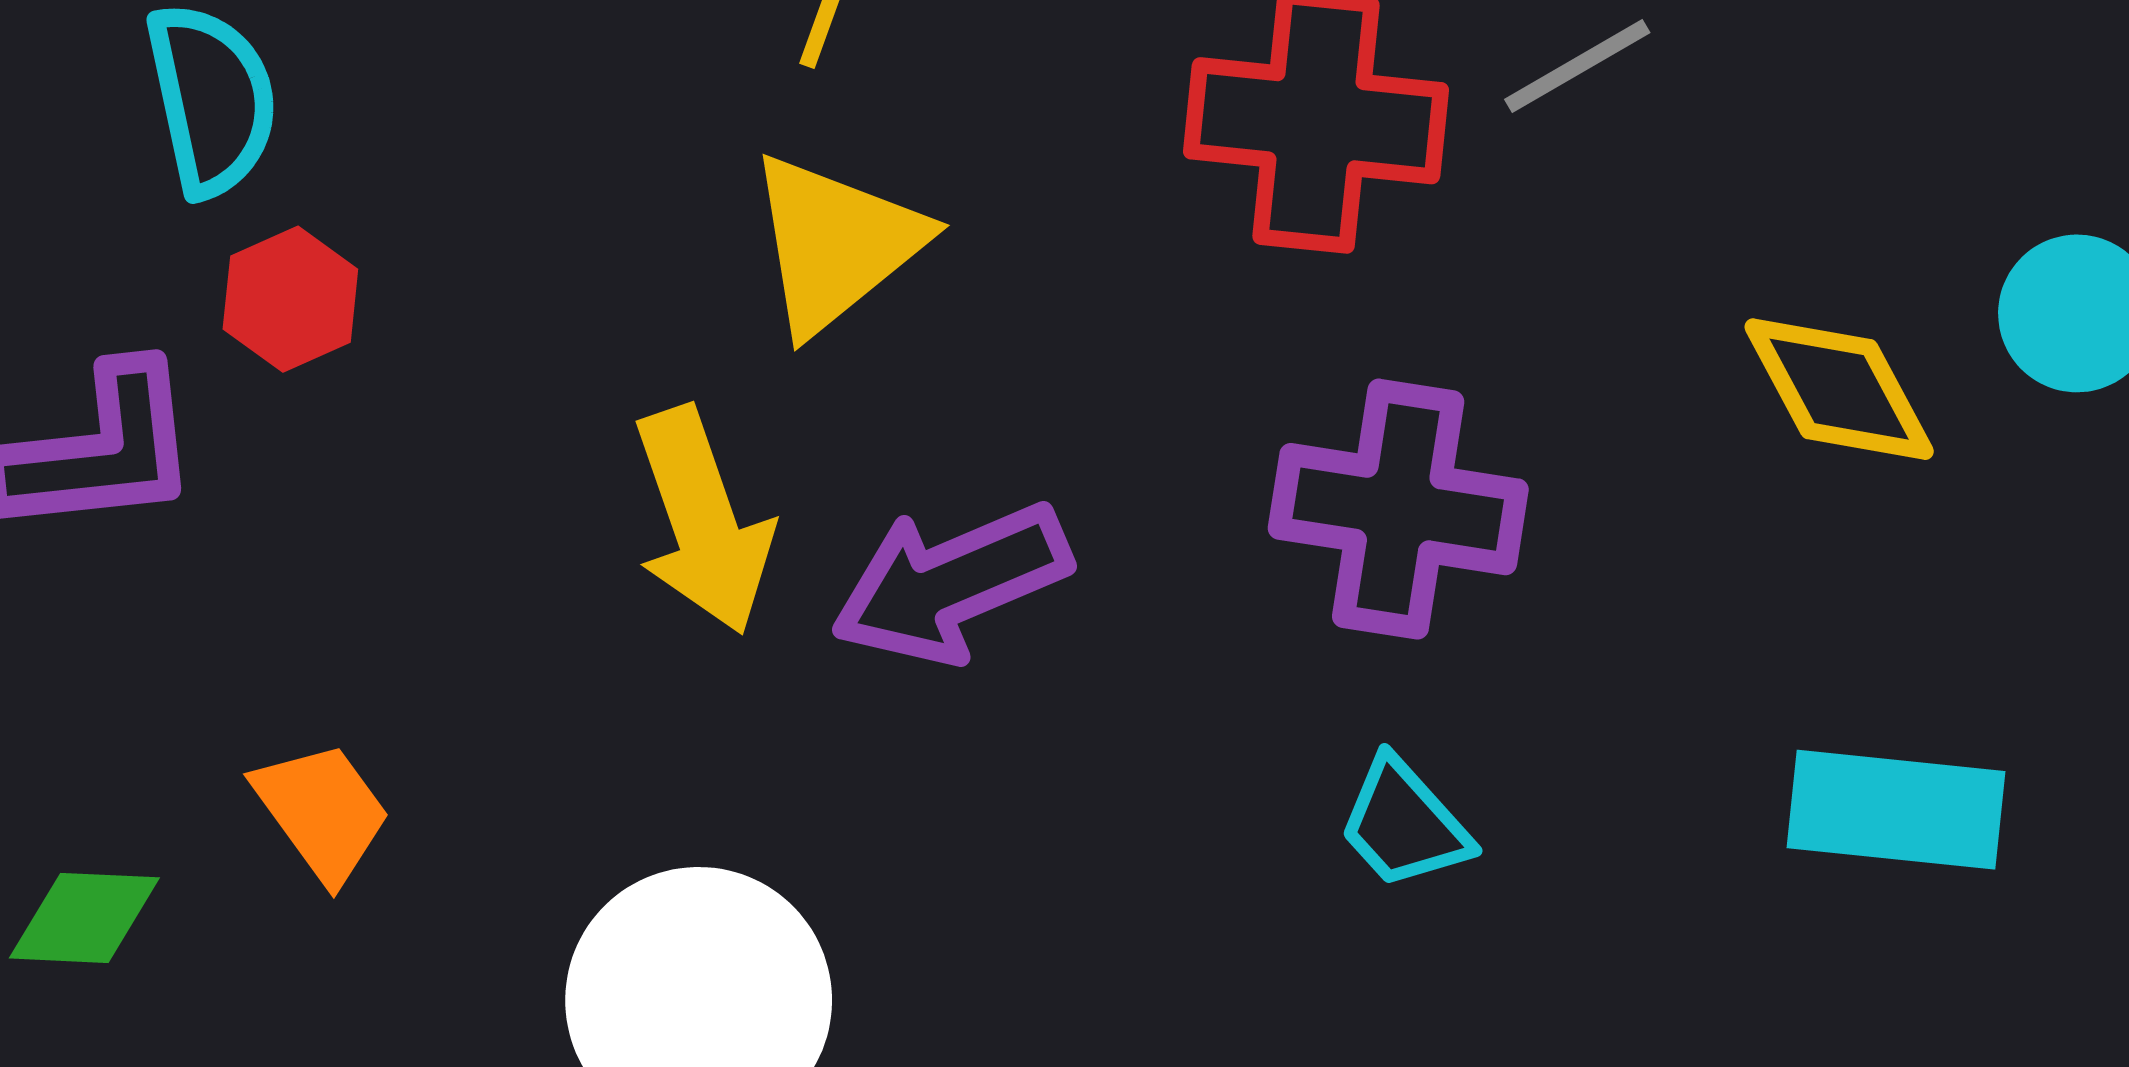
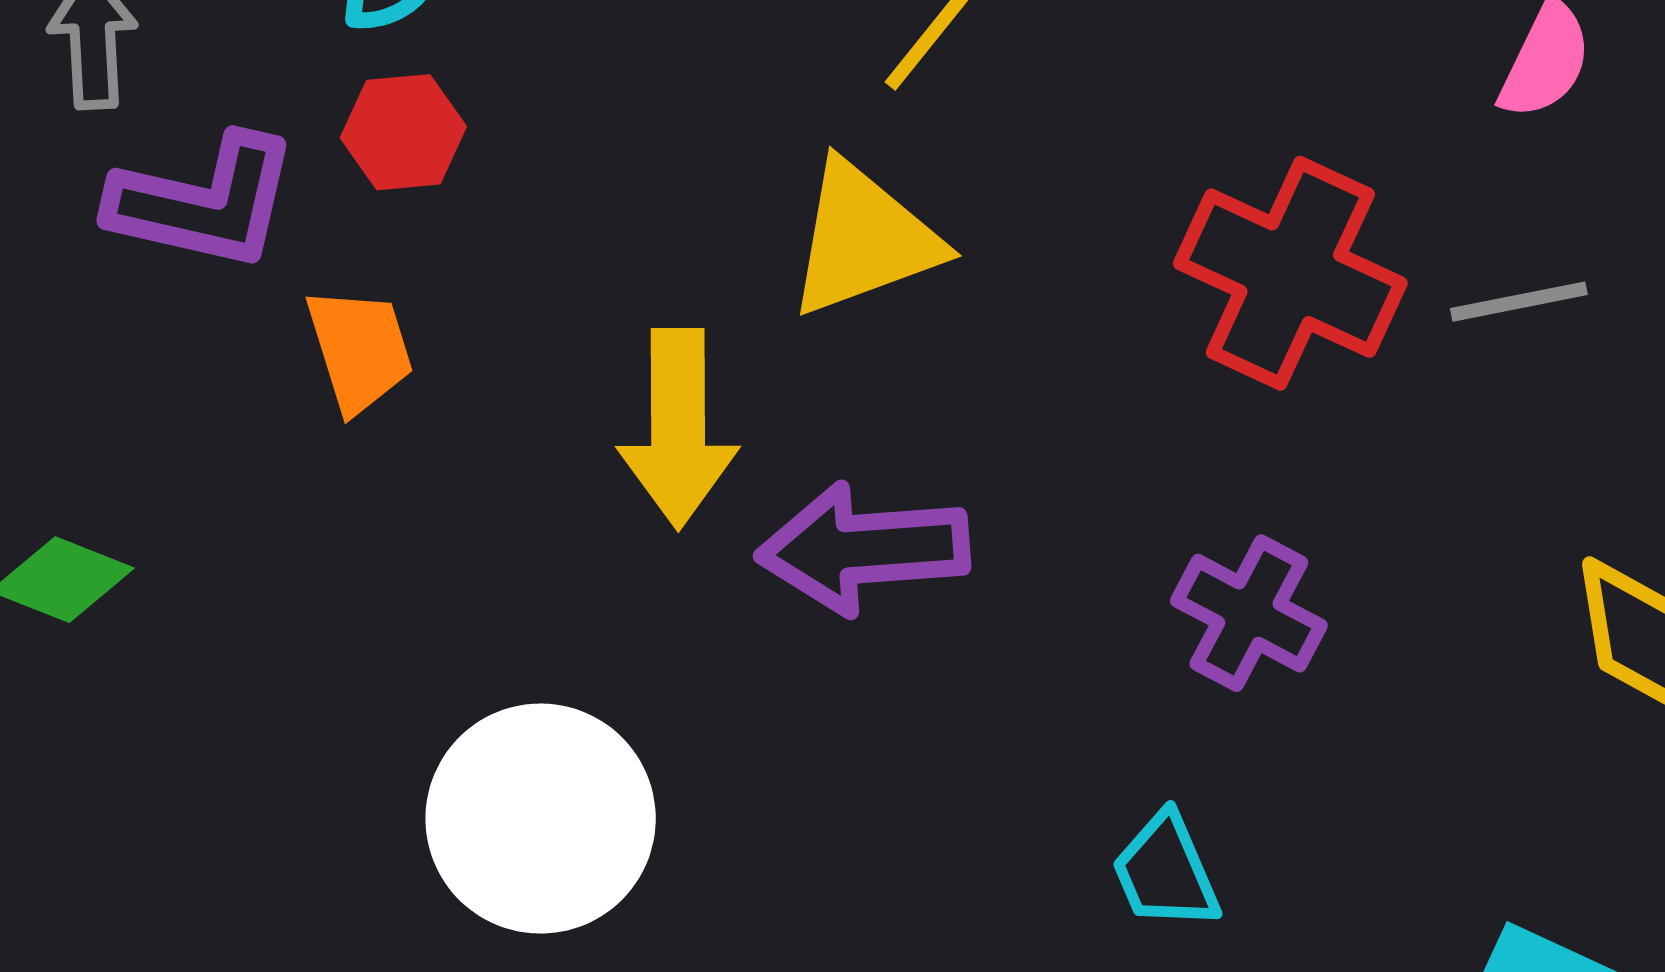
purple cross: (1398, 509) -> (1249, 613), size x0.7
orange trapezoid: (322, 812) -> (360, 350), moved

